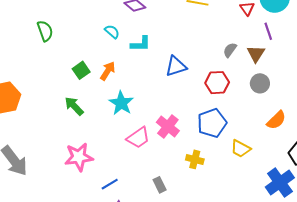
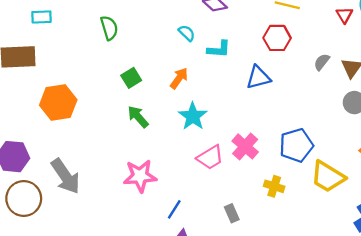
green square: (81, 70) -> (131, 78), moved
red hexagon: (217, 83) -> (277, 38), moved
yellow trapezoid: (241, 149) -> (328, 177), size x1.5
blue line: (110, 184) -> (174, 209), turned -30

